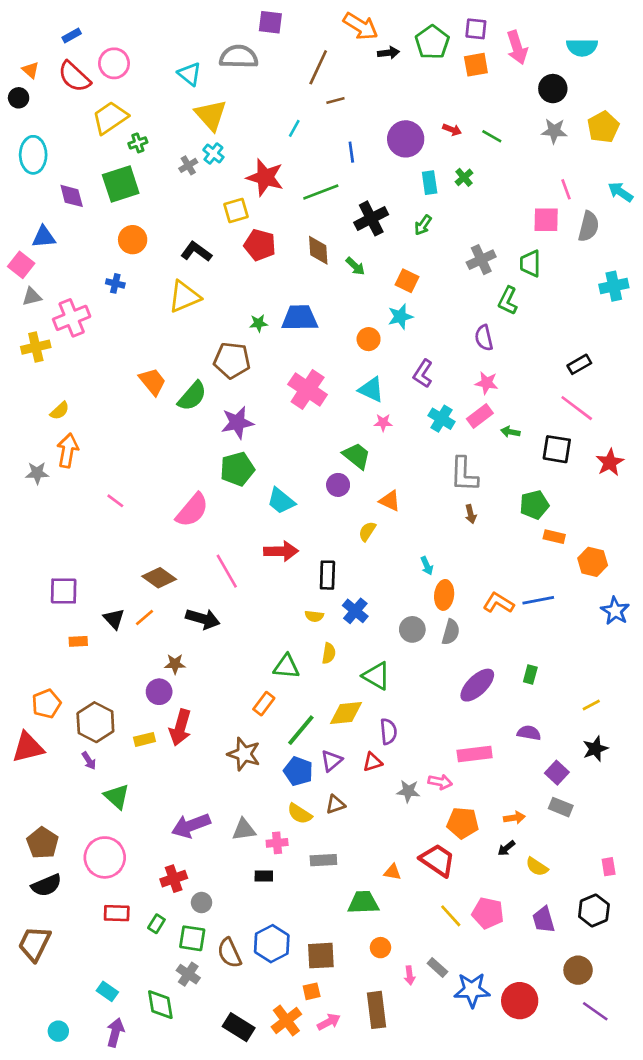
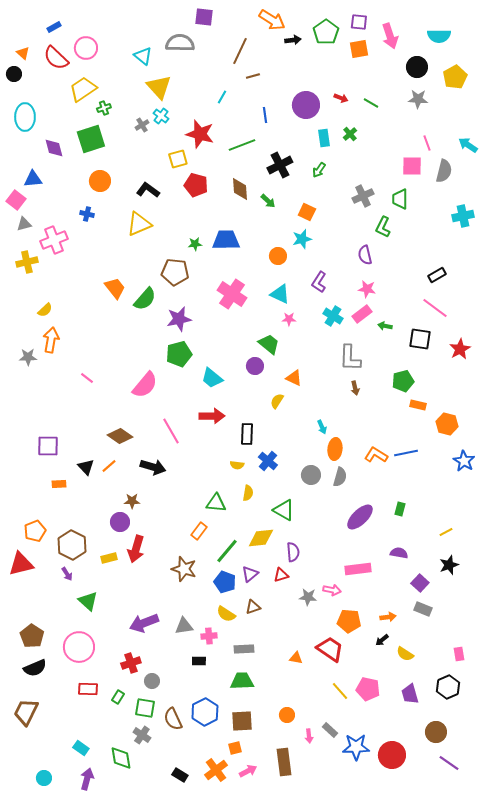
yellow pentagon: (603, 127) -> (455, 77), moved
green trapezoid: (363, 903) -> (242, 681), moved
black rectangle: (239, 1027) -> (180, 775), size x0.7

